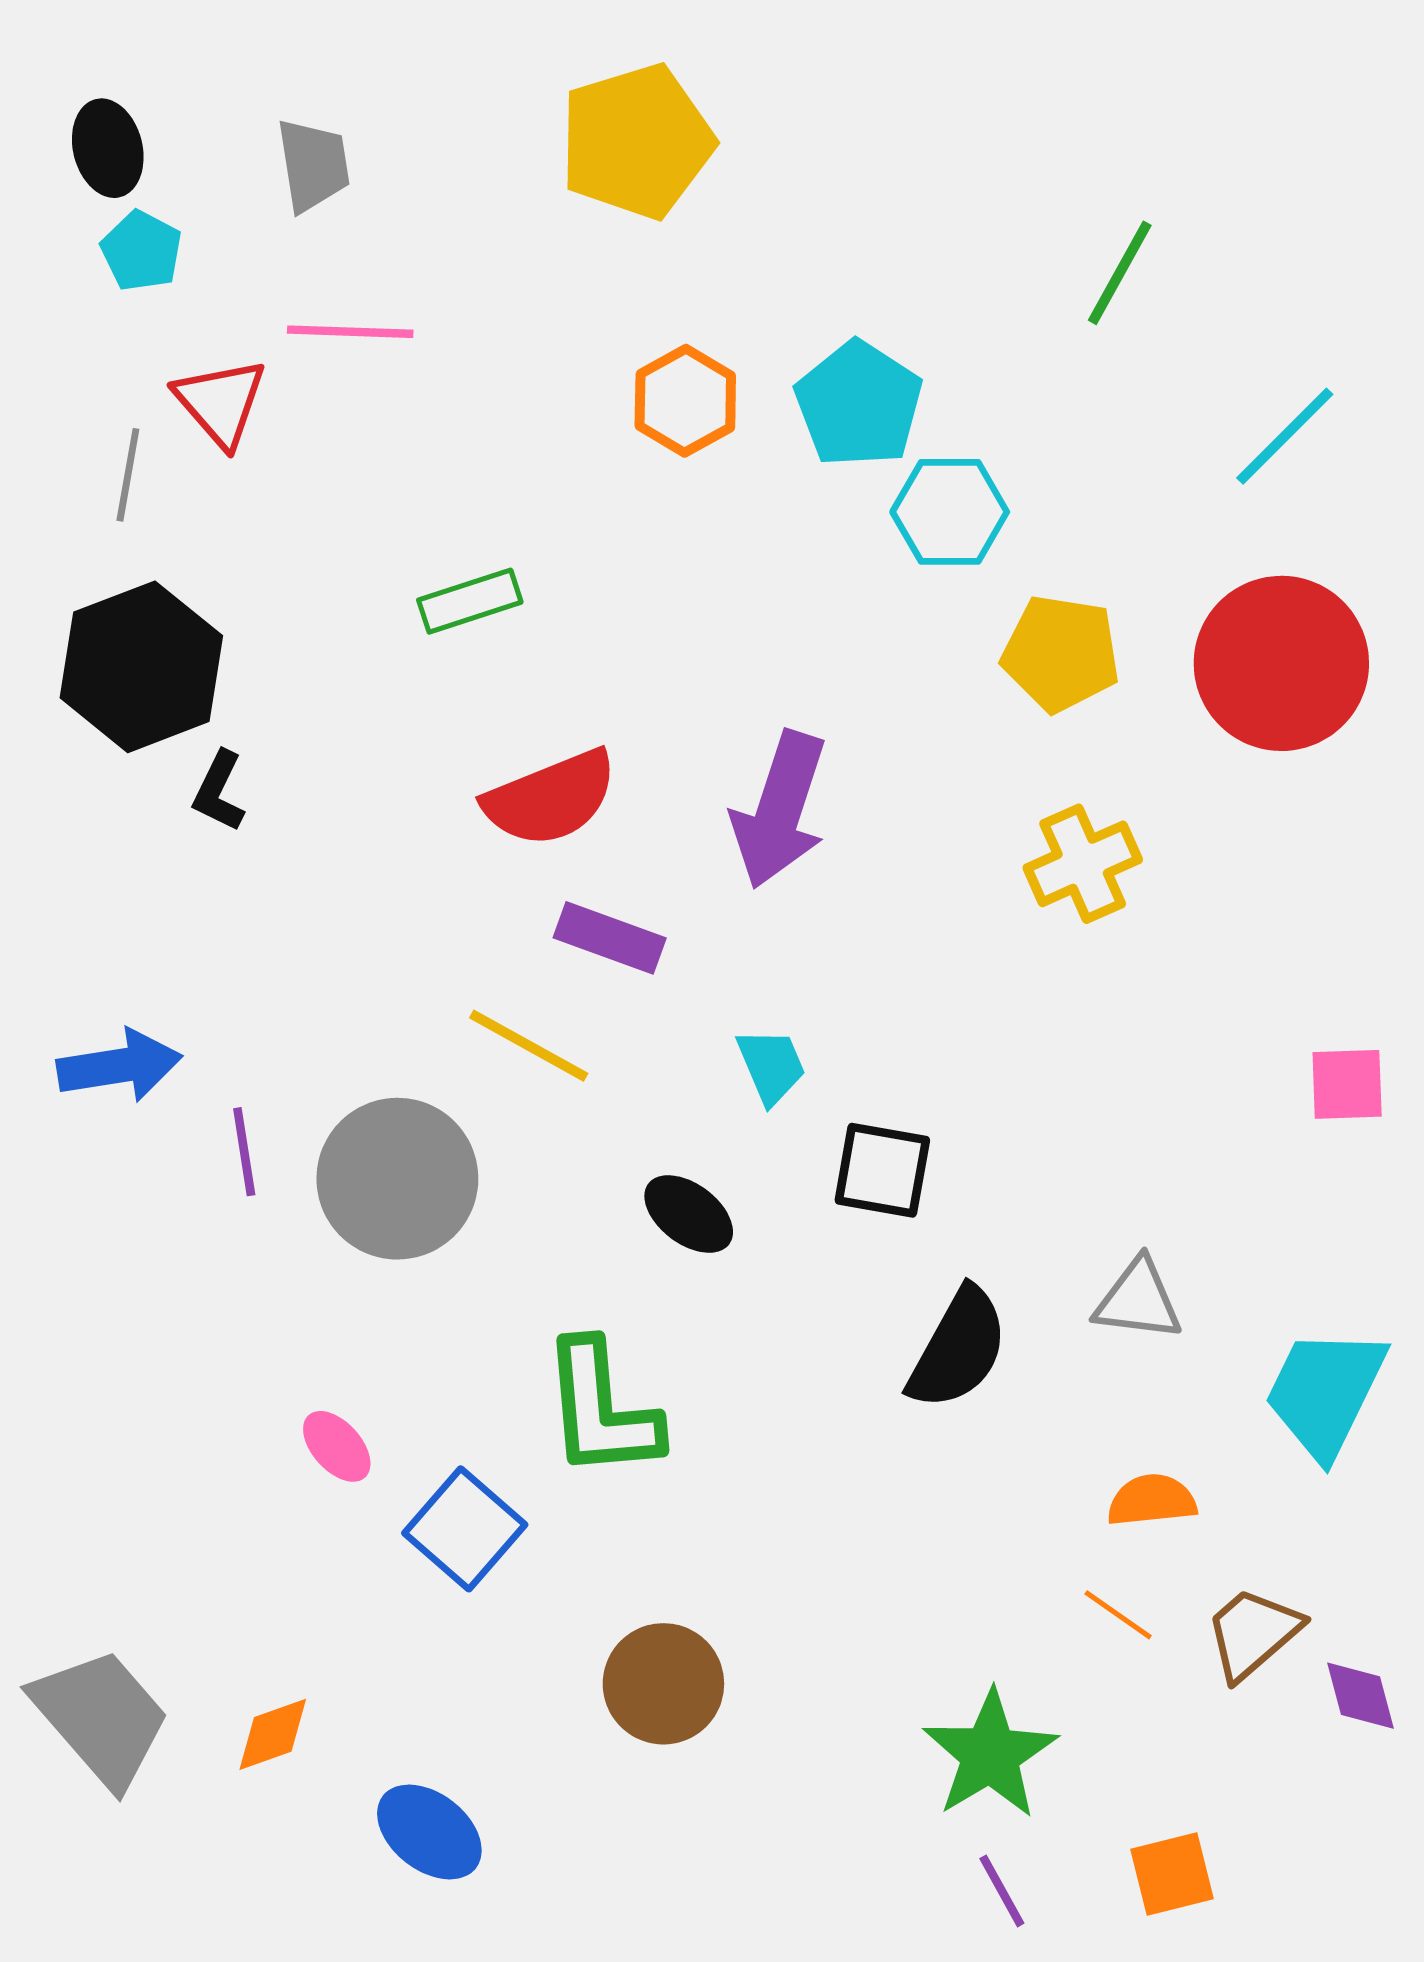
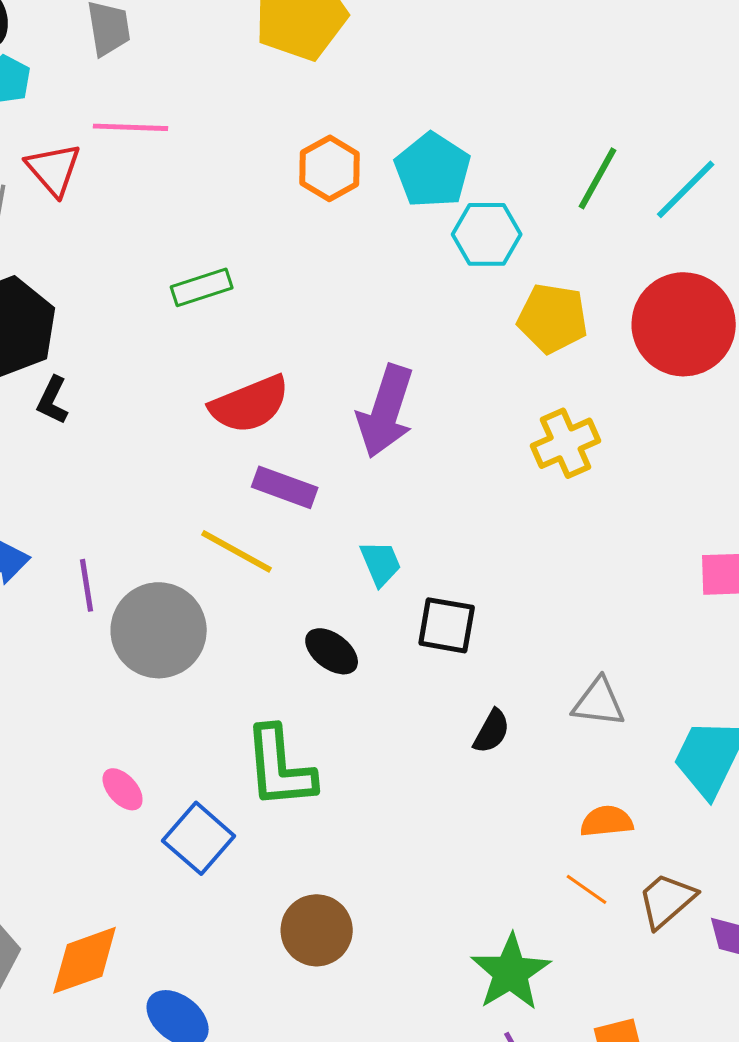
green line: (1120, 273) -> (598, 178), moved
purple line: (244, 1152) -> (87, 585), moved
black semicircle: (958, 1349) -> (492, 731), size x0.6
orange diamond: (273, 1734) -> (85, 960), size x1.6

